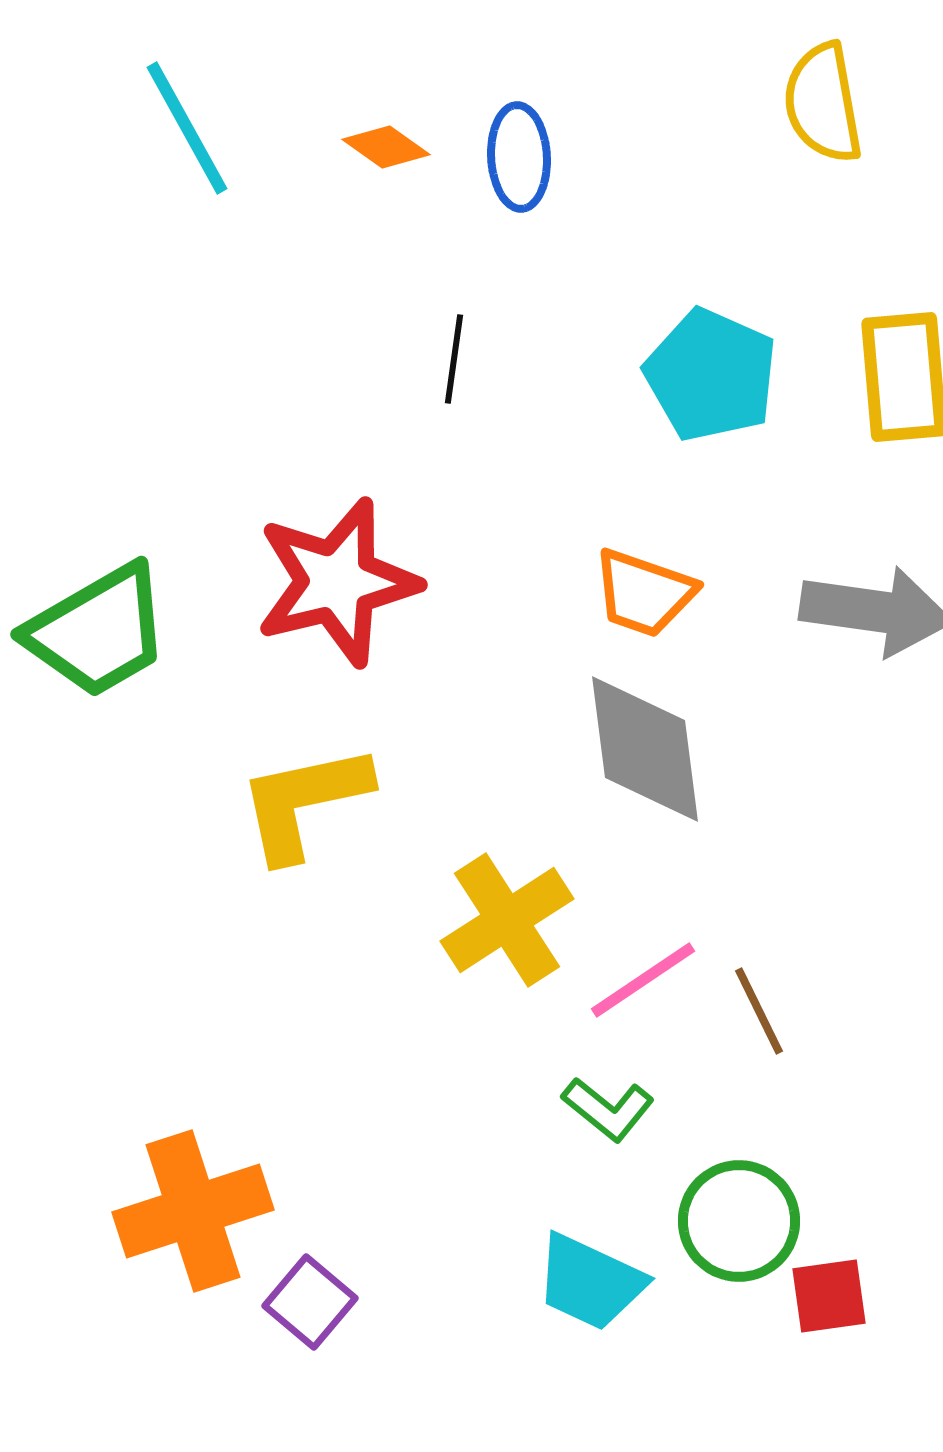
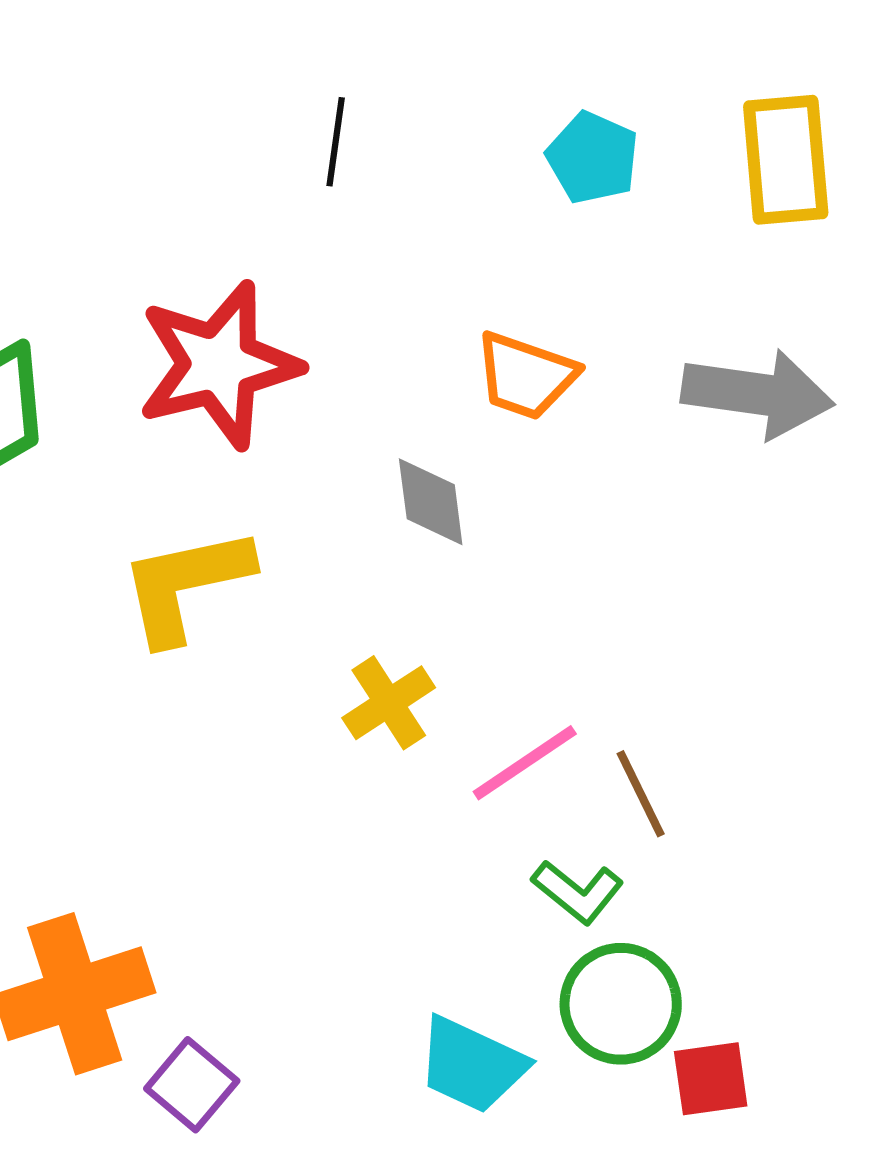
cyan pentagon: (711, 375) -> (593, 158), size x0.7
gray diamond: (645, 749) -> (431, 502), moved, size x0.6
yellow cross: (507, 920) -> (389, 703), size x0.7
green L-shape: (608, 1109) -> (578, 892), moved

